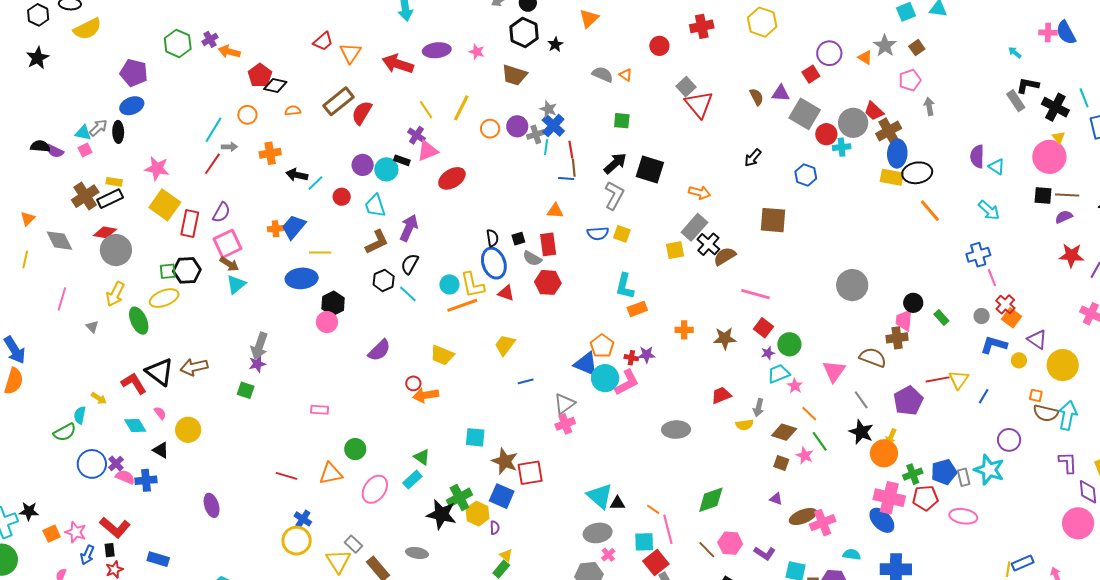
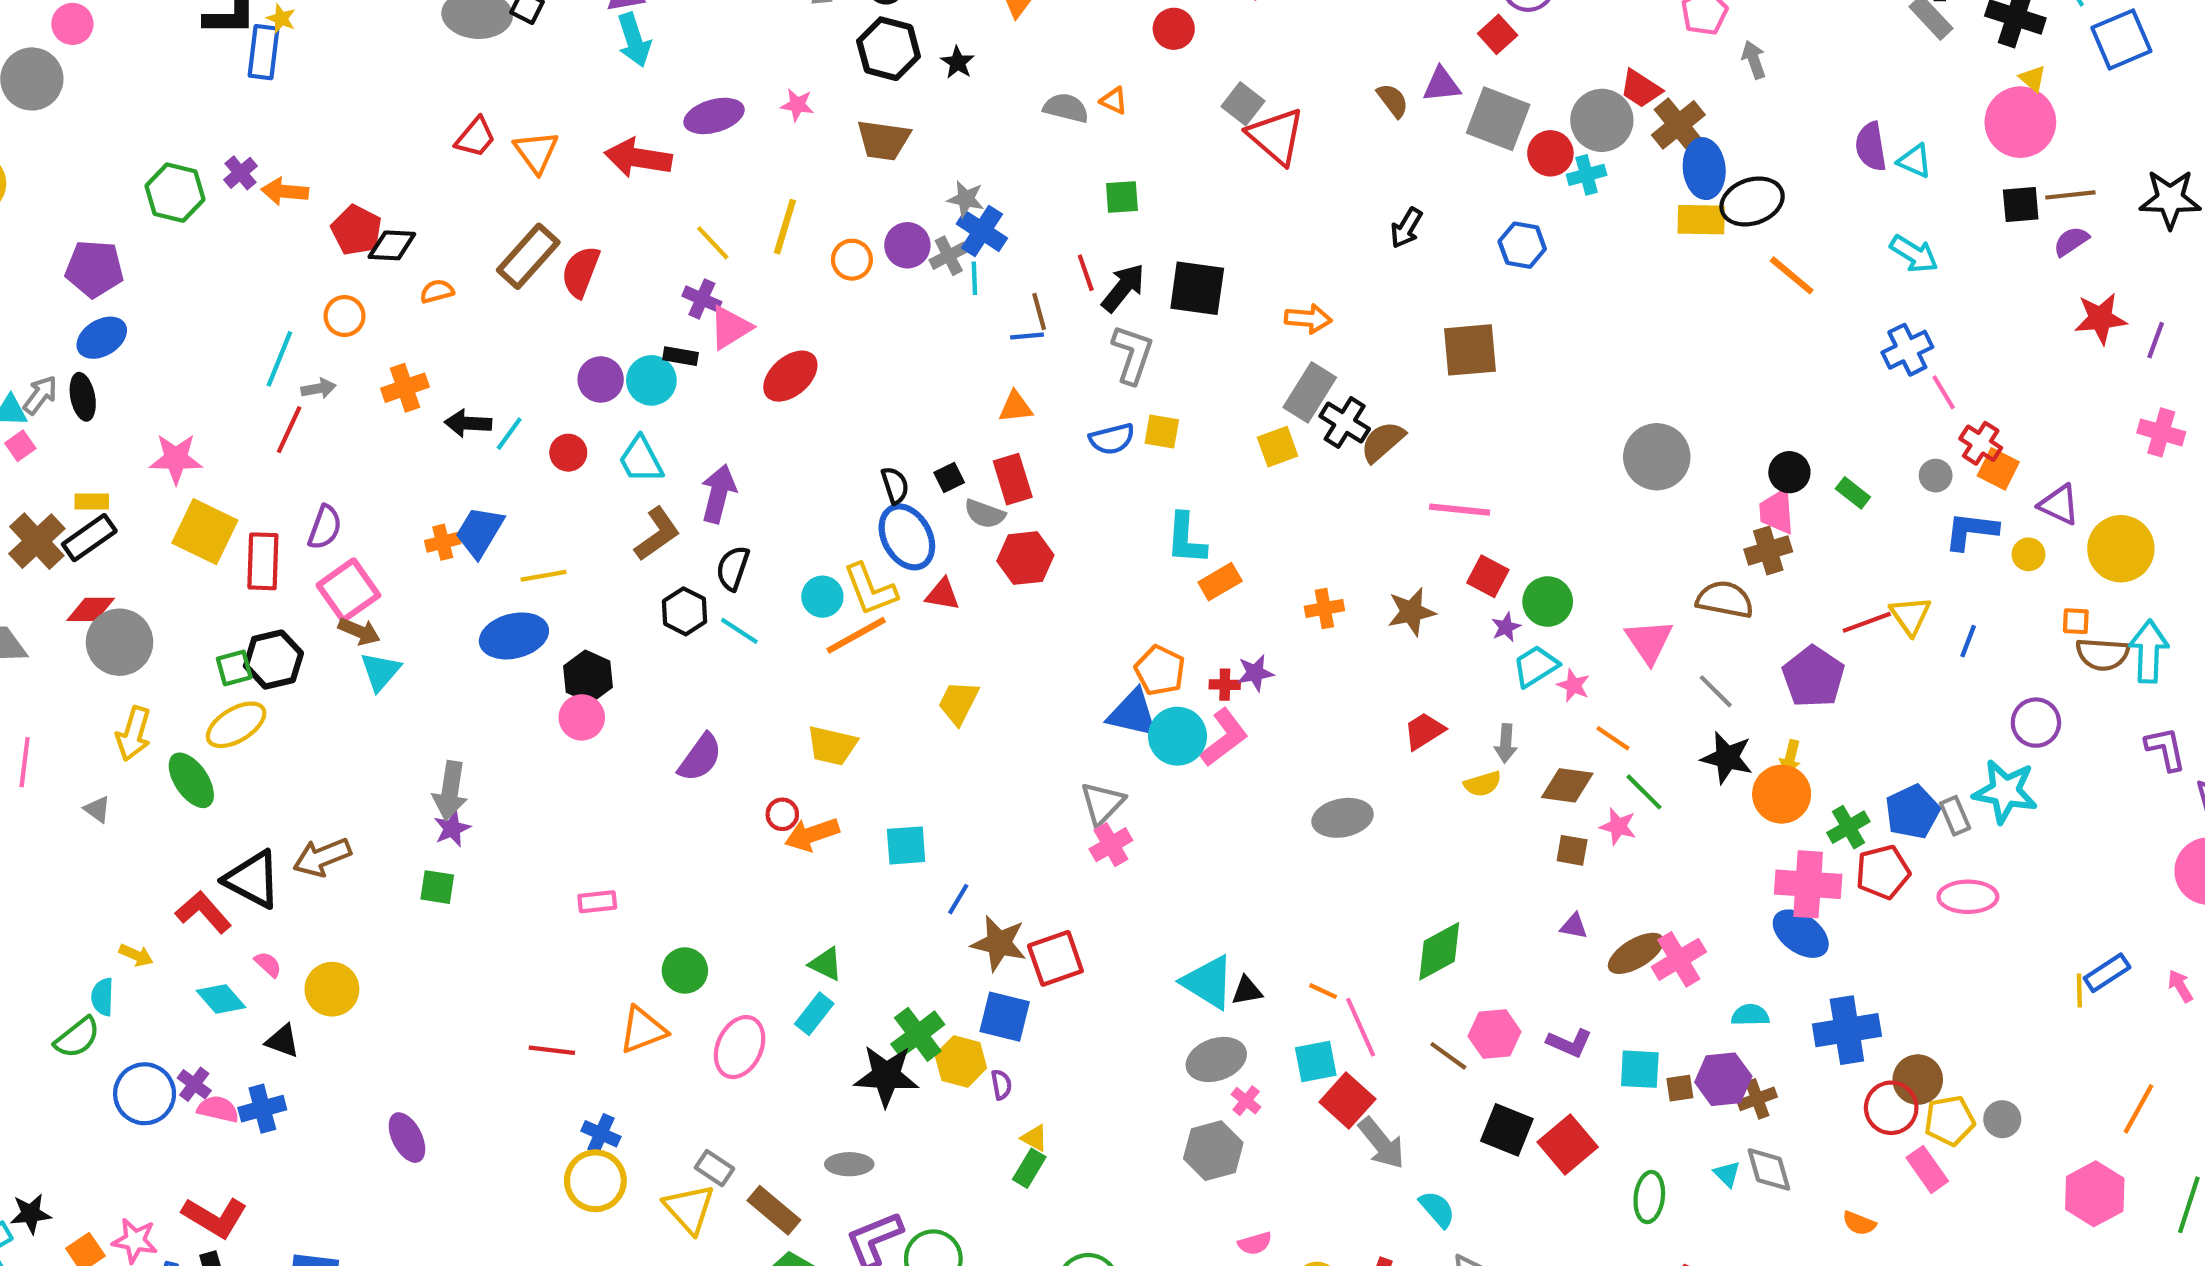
red line: (571, 150) -> (1086, 273), moved
blue line: (526, 381) -> (958, 899), moved, turned -35
cyan square: (475, 437) -> (906, 845), moved

